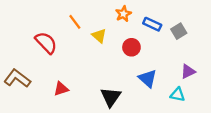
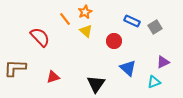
orange star: (123, 14) -> (85, 12), moved
brown L-shape: (17, 78) -> (15, 68), turned -35
cyan triangle: (178, 95) -> (154, 82), turned -32

